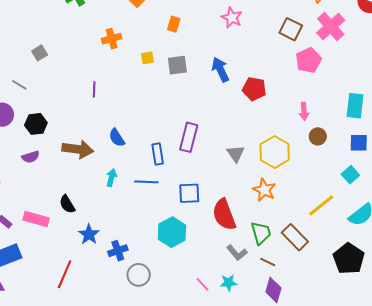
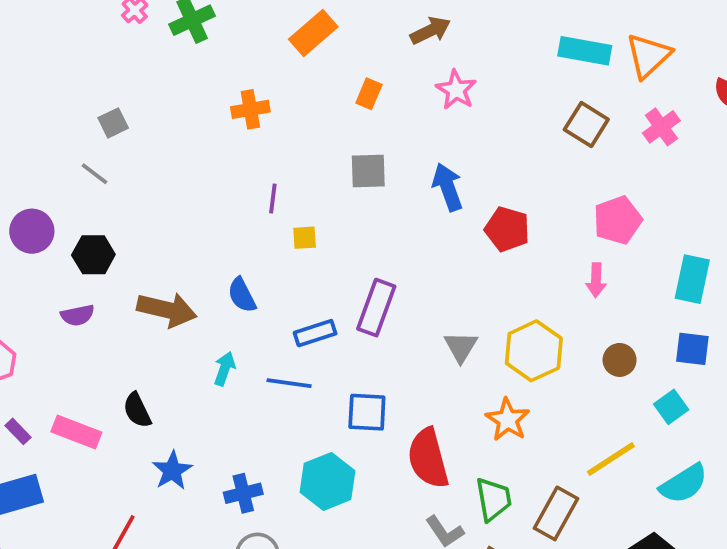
pink star: (232, 18) -> (456, 90), moved
pink cross: (331, 27) -> (661, 127), size x0.7
yellow square: (147, 58) -> (305, 238), moved
pink pentagon: (308, 60) -> (618, 220), moved
gray line: (19, 85) -> (95, 174), moved
purple line: (94, 89) -> (273, 198), moved
brown circle: (318, 136) -> (620, 360), moved
blue rectangle: (158, 154) -> (315, 333), turned 75
brown rectangle: (295, 237) -> (556, 513), turned 68
blue cross: (118, 251) -> (243, 493), moved

